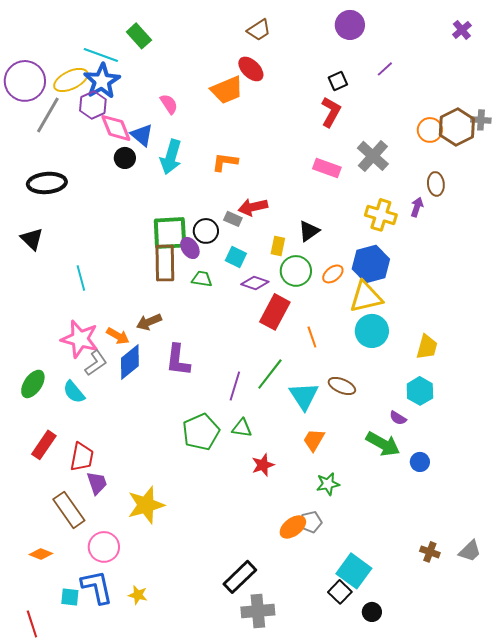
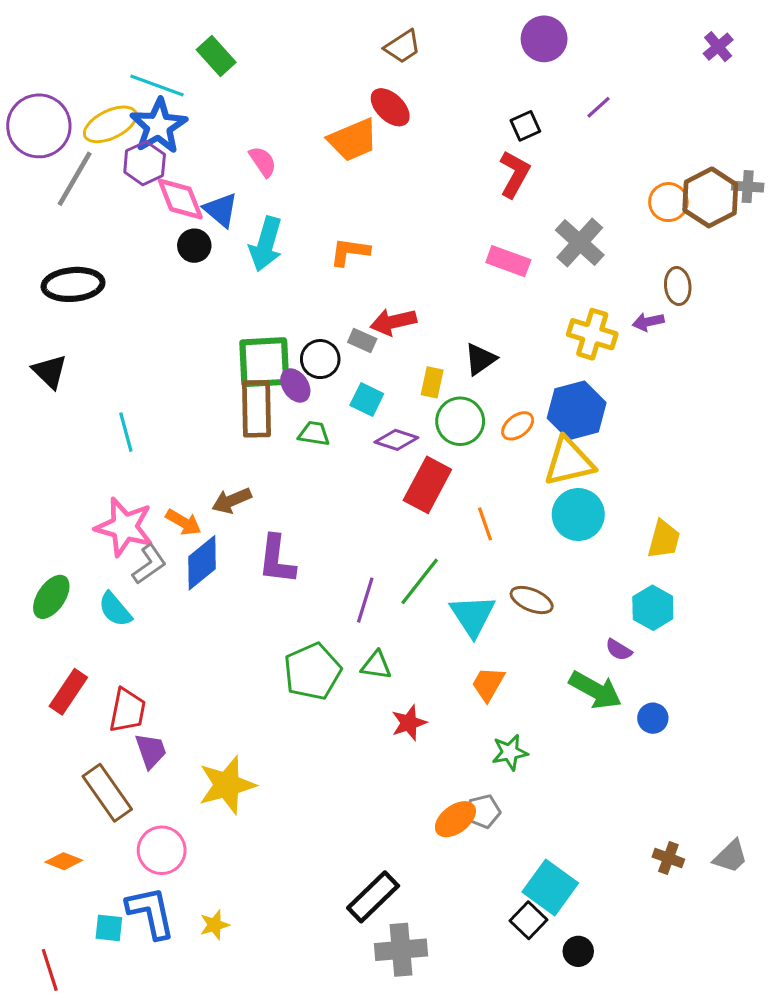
purple arrow: (417, 207) -> (648, 322), turned -120
yellow star: (138, 595) -> (215, 925), turned -30

